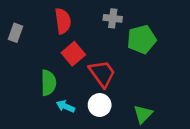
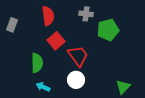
cyan arrow: (65, 106) -> (43, 87), moved
green triangle: (143, 114) -> (123, 87), moved

